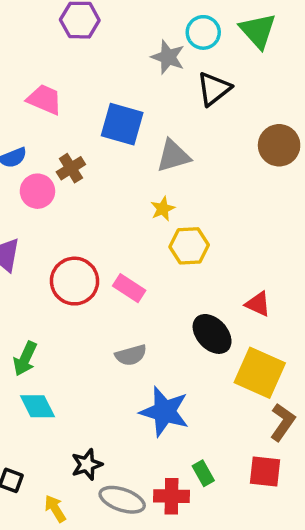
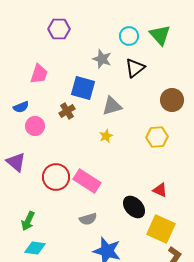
gray star: (168, 57) -> (102, 59), moved
pink trapezoid: (45, 99) -> (39, 74), turned 85
brown cross: (71, 168) -> (67, 111), moved
yellow hexagon: (189, 246) -> (157, 137), moved
pink rectangle: (129, 288) -> (87, 181), size x1.5
cyan diamond: (37, 406) -> (35, 248), turned -55

